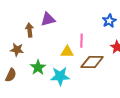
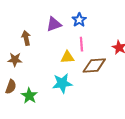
purple triangle: (48, 19) -> (54, 24), moved
blue star: (109, 21) -> (79, 20), moved
green star: (38, 67) -> (29, 96), moved

